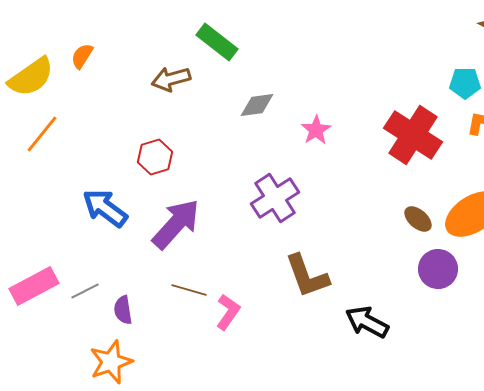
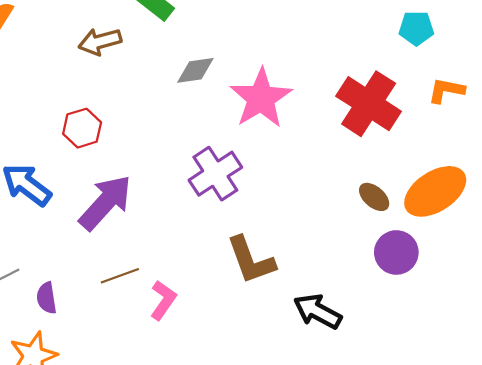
cyan pentagon: (465, 83) -> (416, 28), moved
pink star: (316, 130) -> (261, 98), size x1.8
brown line: (189, 290) -> (120, 276), turned -36

